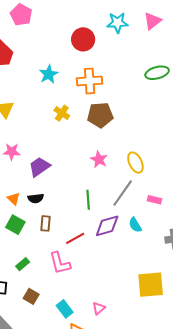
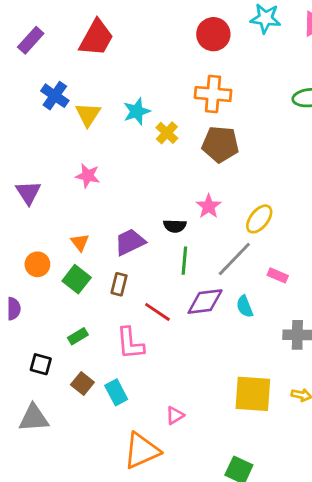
cyan star: (49, 74) -> (137, 111), moved
yellow ellipse: (135, 163) -> (259, 219), turned 55
purple trapezoid: (39, 167) -> (130, 242), moved
black semicircle: (36, 198) -> (175, 226), moved
red line: (75, 238) -> (157, 312), turned 54
cyan rectangle: (65, 309) -> (116, 392), moved

